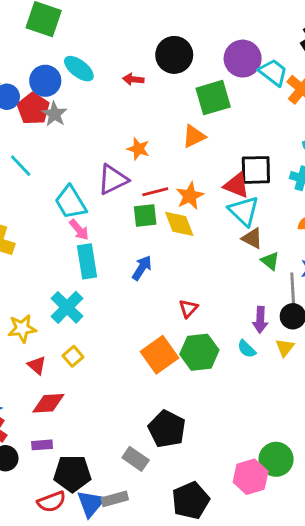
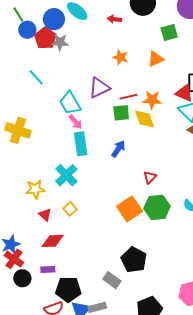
green square: (213, 98) -> (169, 33), size x0.7
gray star: (55, 114) -> (60, 42), turned -30
orange star: (138, 149) -> (120, 57), moved
orange star: (190, 196) -> (152, 100), turned 30

